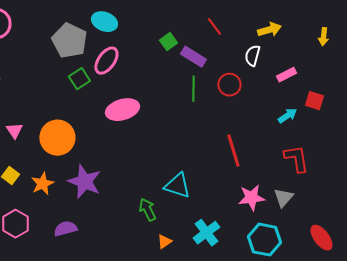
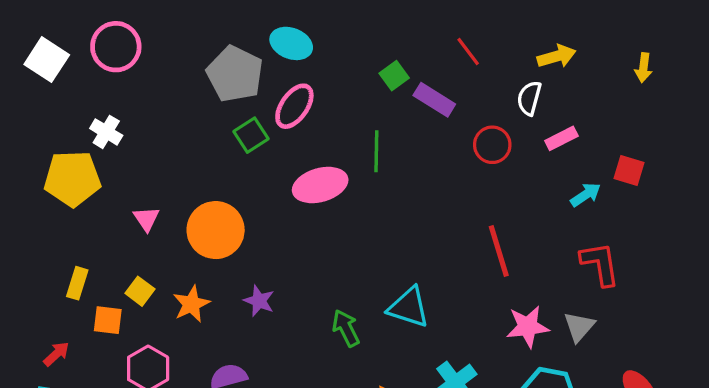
pink rectangle: (286, 75) -> (561, 138), moved
green line: (193, 89) -> (376, 151), moved
purple star: (84, 182) -> (259, 301), size x0.6
green arrow: (147, 210) -> (346, 328), moved

